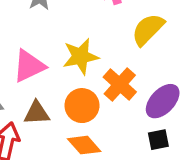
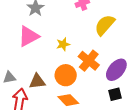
yellow star: (81, 56) -> (63, 44), size x0.6
pink triangle: (29, 66) -> (29, 36), moved

